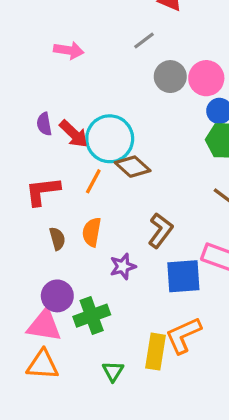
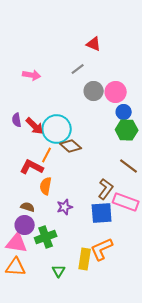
red L-shape: (43, 191) -> (32, 167), moved, turned 35
brown L-shape: (160, 230) -> (106, 189), moved
brown semicircle: (57, 239) -> (28, 207), moved, turned -56

